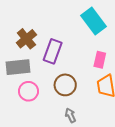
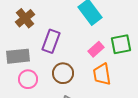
brown cross: (26, 39) -> (25, 18), moved
pink rectangle: (100, 60) -> (96, 49), turned 35

